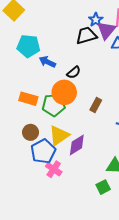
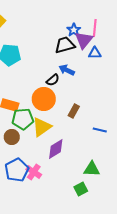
blue arrow: (47, 62) -> (67, 70), moved
green pentagon: (54, 105) -> (23, 119), moved
yellow triangle: (59, 136) -> (42, 127), moved
blue pentagon: (43, 151) -> (17, 170), moved

